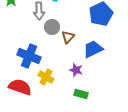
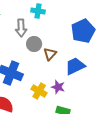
yellow cross: (46, 77) -> (39, 91), moved

